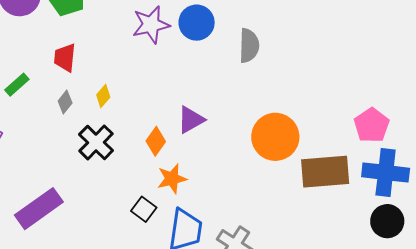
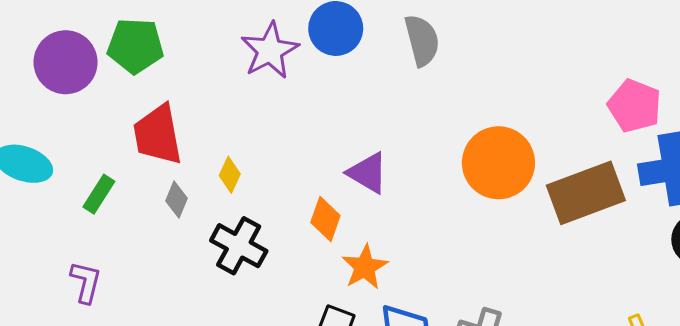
red trapezoid: (65, 58) -> (158, 135), size x1.4
purple triangle: (191, 120) -> (368, 173), turned -44

